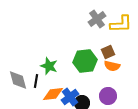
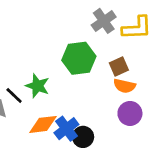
green hexagon: (85, 61) -> (79, 58), moved
black line: (36, 81) -> (14, 96), moved, turned -56
purple circle: (108, 96) -> (130, 113), moved

